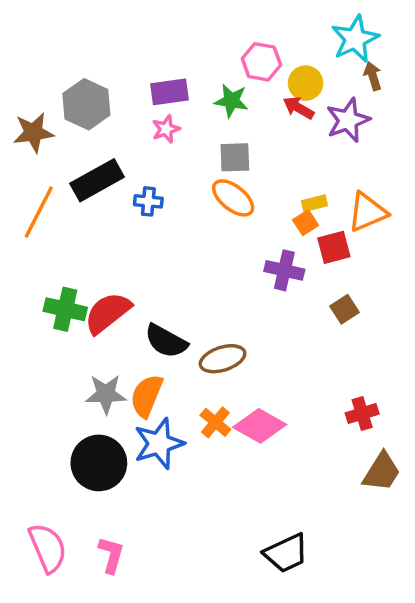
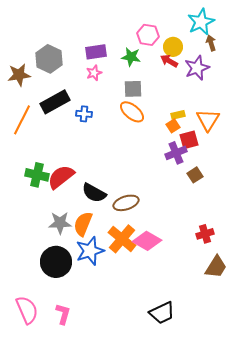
orange triangle: (367, 212) -> (208, 120), turned -35
purple cross: (284, 270) -> (176, 153), moved, turned -35
orange cross: (215, 422) -> (122, 239), size x1.6

